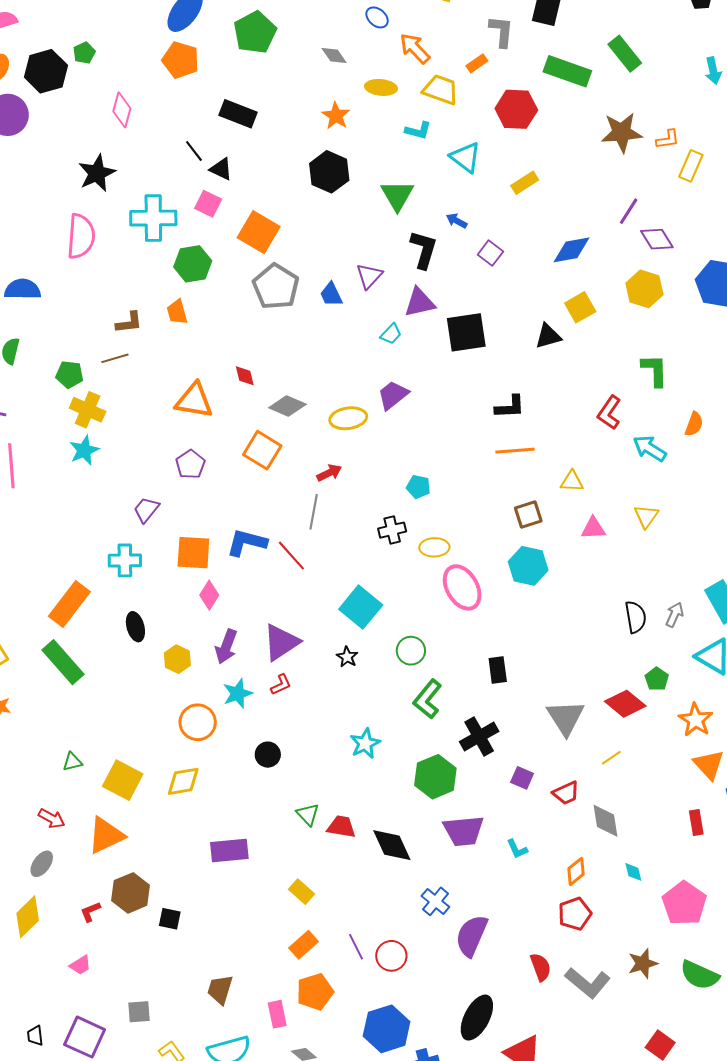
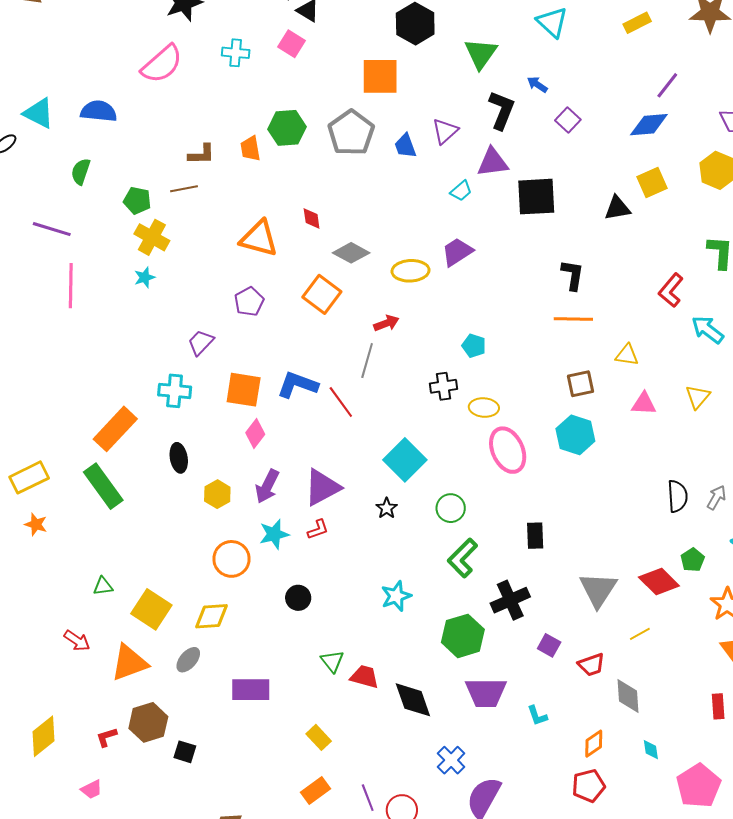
yellow rectangle: (525, 183) -> (637, 23), moved
purple line: (629, 211) -> (667, 85), moved
cyan cross: (153, 218) -> (236, 53), size x0.6
orange square: (259, 232) -> (380, 76), moved, turned -36
pink semicircle: (81, 236) -> (162, 64), turned 39
green hexagon: (193, 264) -> (287, 128), moved
black L-shape: (510, 407) -> (573, 275), turned -84
cyan star: (84, 450) -> (145, 277), size x0.7
gray ellipse: (42, 864) -> (188, 660), moved

